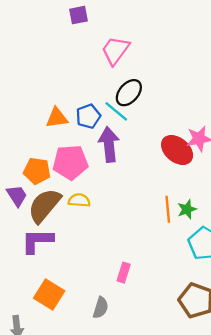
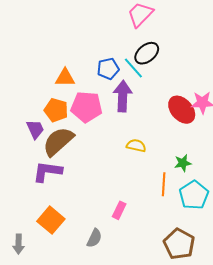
orange triangle: (57, 118) -> (65, 78), moved
yellow semicircle: (79, 200) -> (136, 146), moved
orange line: (168, 209) -> (164, 184), moved

